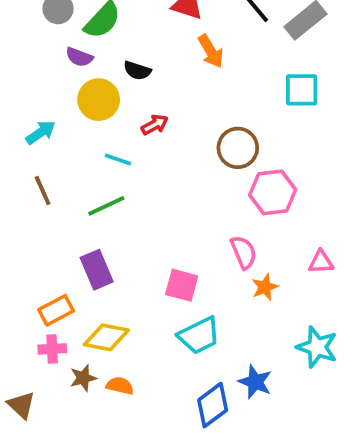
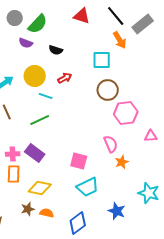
orange arrow: (211, 51) -> (120, 40), moved
cyan square: (302, 90) -> (102, 60), moved
yellow circle: (99, 100) -> (35, 76), moved
pink triangle: (321, 262) -> (151, 136), moved
purple rectangle: (97, 270) -> (35, 153), turned -30
orange rectangle: (56, 310) -> (14, 174), turned -60
pink cross: (52, 349) -> (13, 154), moved
blue diamond: (213, 405) -> (78, 223), moved

